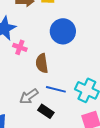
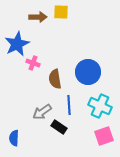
blue circle: (63, 31) -> (88, 72), moved
blue line: (56, 89) -> (69, 105), turned 72

